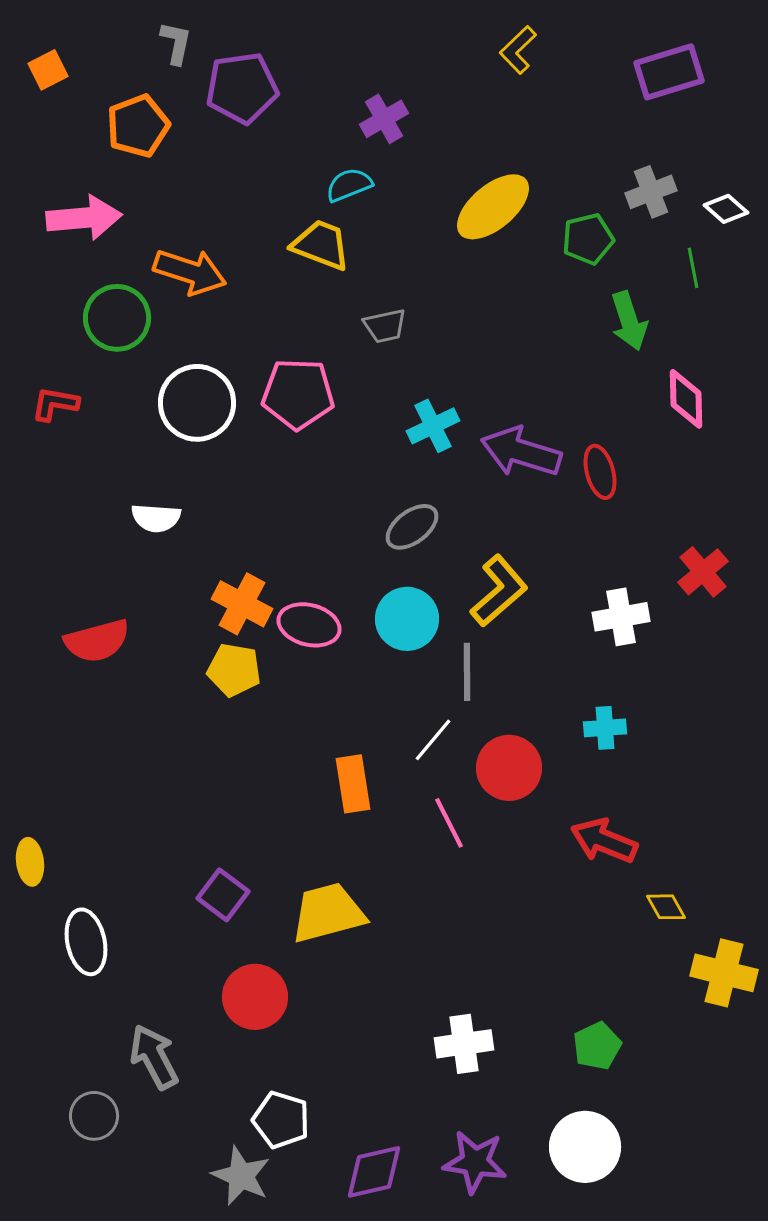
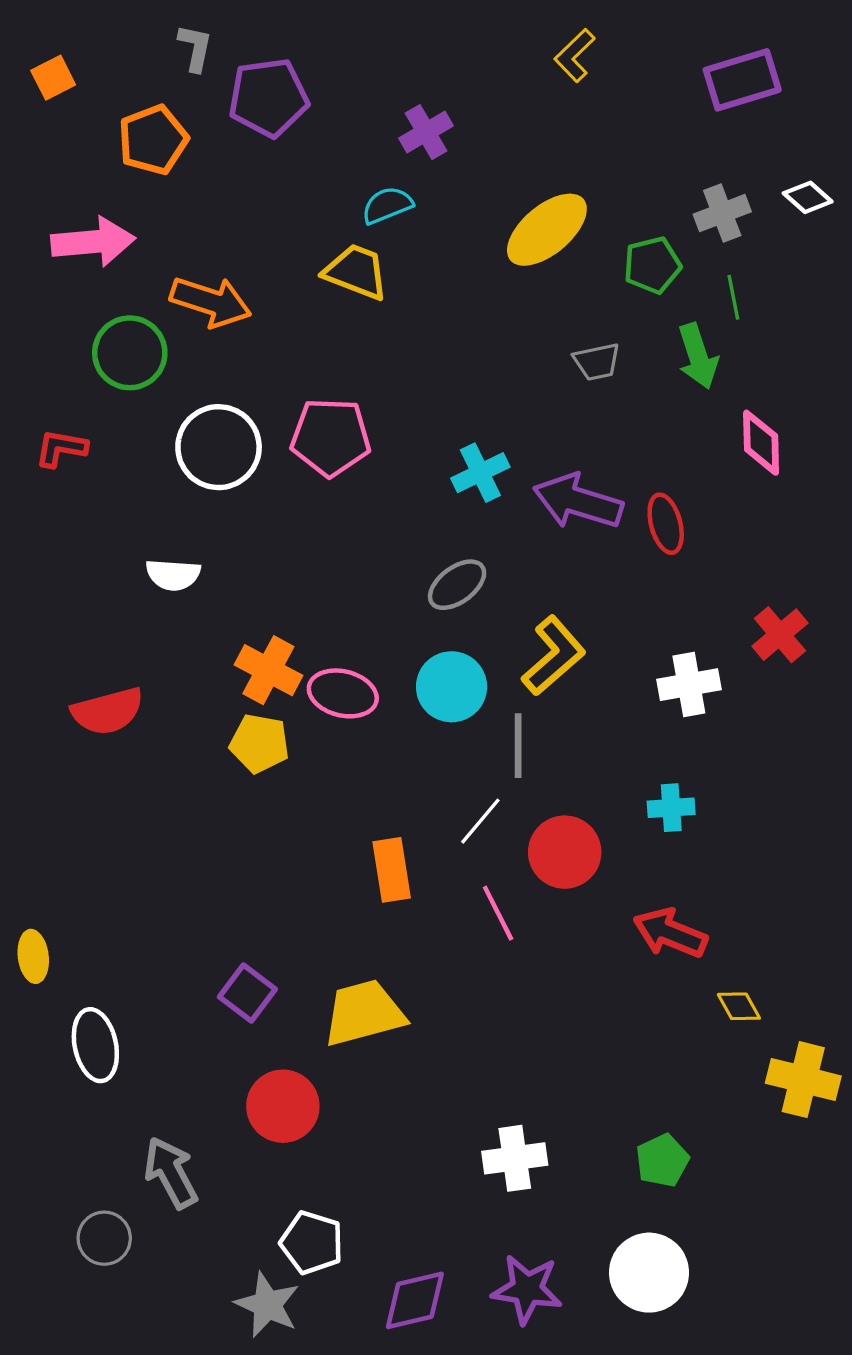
white diamond: (726, 209) -> (808, 197), moved
green line: (693, 268) -> (733, 297), moved
gray trapezoid: (385, 326) -> (597, 362), moved

